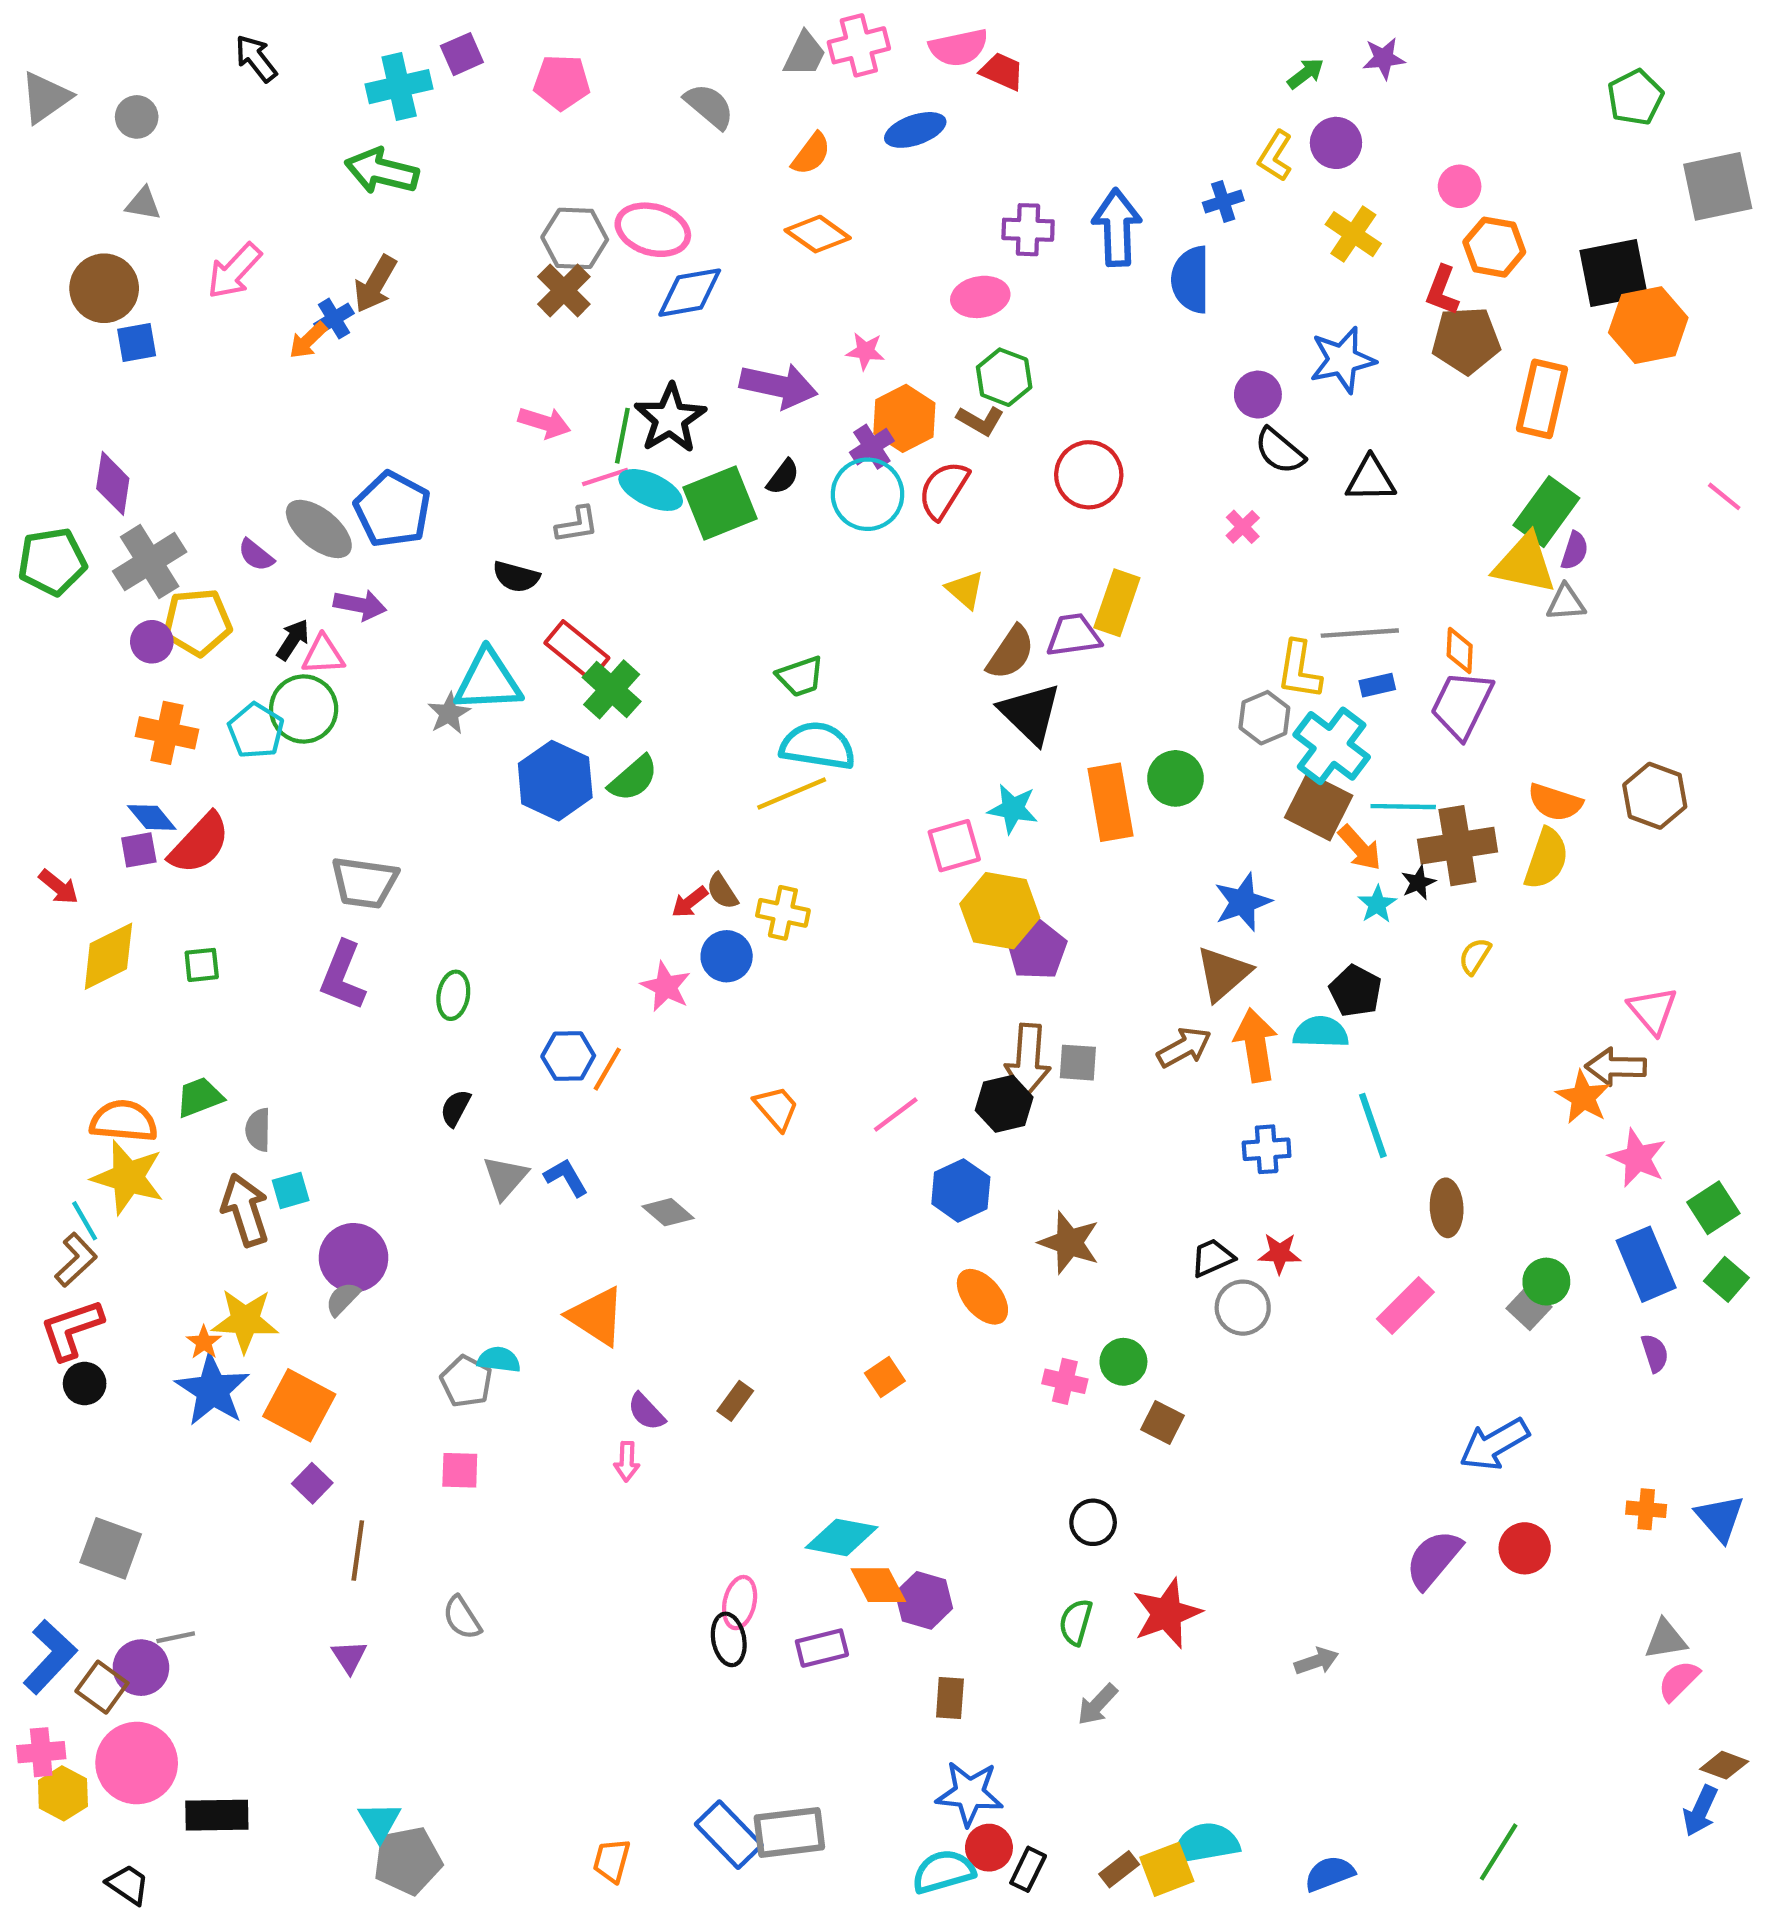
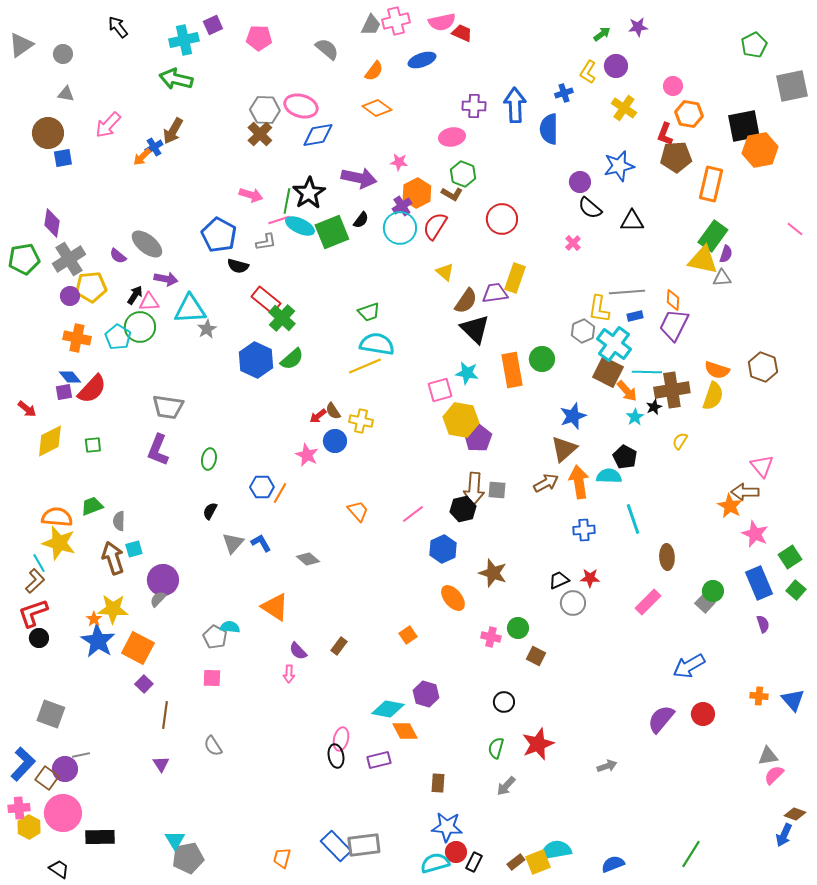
blue pentagon: (393, 509) -> (219, 235), moved
cyan triangle: (488, 681) -> (190, 309), moved
purple hexagon: (924, 1600) -> (426, 694), moved

